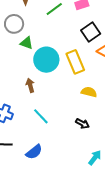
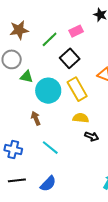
black square: (91, 32) -> (70, 58), moved
yellow semicircle: (89, 92) -> (81, 118), moved
black arrow: (82, 124) -> (92, 136), moved

